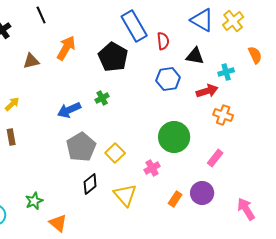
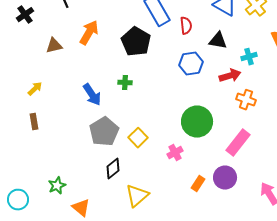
green cross: (102, 98) -> (125, 83), turned 32
blue arrow: (69, 110) -> (92, 95), turned -100
pink rectangle: (215, 158) -> (238, 143), size x1.5
yellow triangle: (125, 195) -> (137, 196), moved, turned 30

